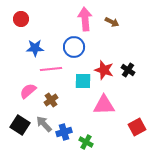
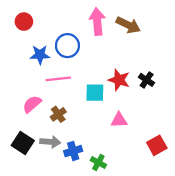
brown arrow: (112, 22) -> (128, 25), size x1.5
blue circle: (74, 47) -> (67, 46), moved
pink triangle: (104, 105) -> (119, 120), size x0.7
gray arrow: (44, 124) -> (50, 142), turned 138

